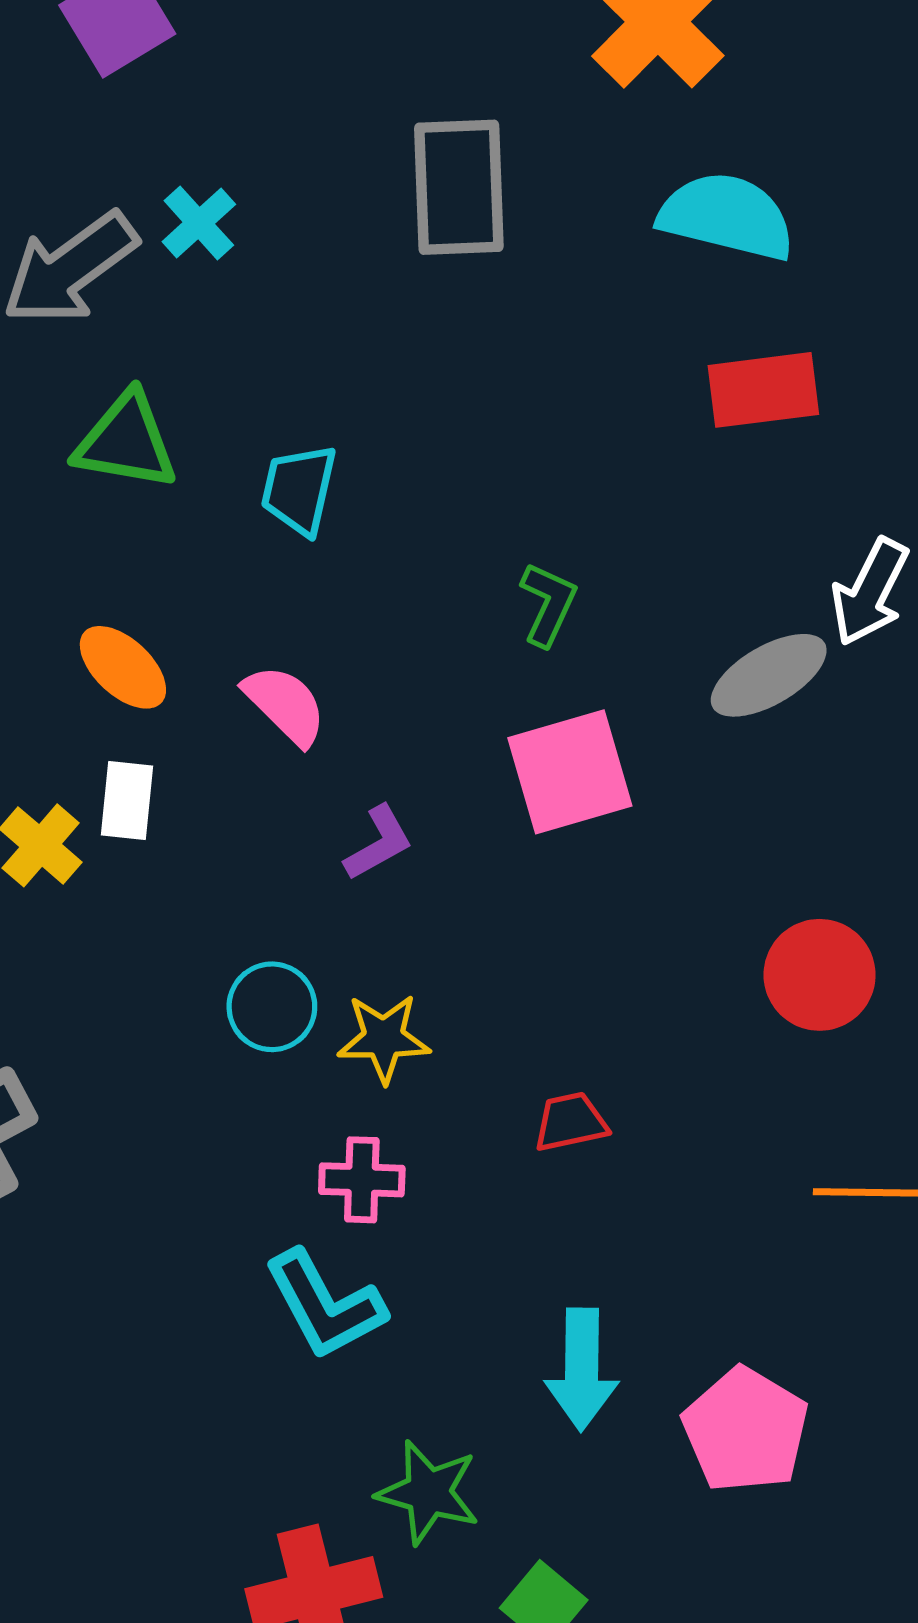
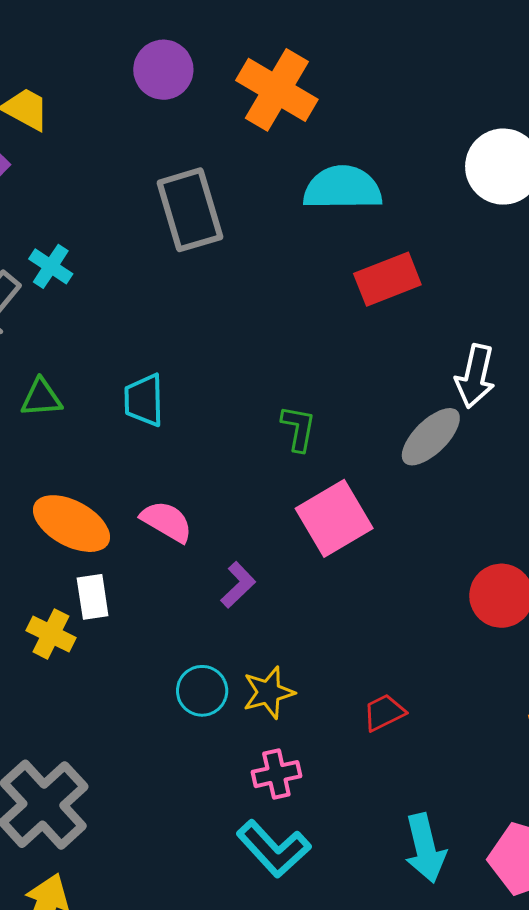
green triangle: (126, 442) -> (41, 398), size x0.7
orange ellipse: (123, 667) -> (71, 524), size x1.4

